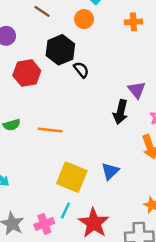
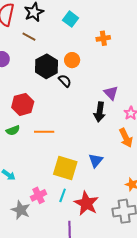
orange circle: (84, 19) -> (72, 60), moved
red hexagon: (27, 73) -> (23, 104), moved
pink cross: (44, 224) -> (39, 195), moved

